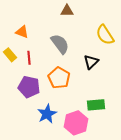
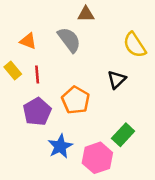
gray semicircle: (60, 44) -> (69, 40), moved
purple pentagon: (29, 87) -> (37, 112), turned 30
green rectangle: (96, 105) -> (123, 135), turned -42

